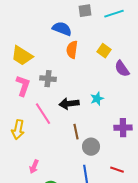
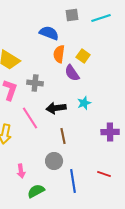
yellow square: (104, 51) -> (83, 56), moved
purple semicircle: (122, 69) -> (72, 73), moved
gray circle: (91, 147) -> (54, 161), moved
pink arrow: (34, 167) -> (21, 171), turned -32

